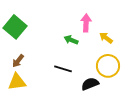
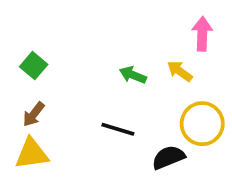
pink arrow: (86, 23) -> (202, 34), moved
green square: (15, 27) -> (34, 66), moved, size x0.6
yellow arrow: (106, 38) -> (180, 71), moved

